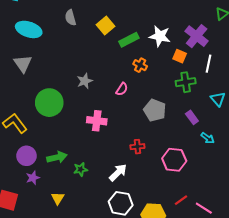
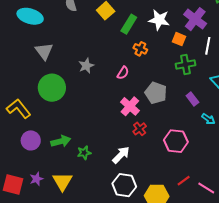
green rectangle: (129, 40) -> (129, 24), turned -30
gray triangle: (23, 64) -> (44, 51), moved
pink cross: (97, 121) -> (130, 106), moved, turned 36
red cross: (137, 147) -> (140, 129), turned -32
purple star: (33, 178) -> (36, 179), moved
yellow triangle: (58, 198) -> (62, 181), size x1.5

